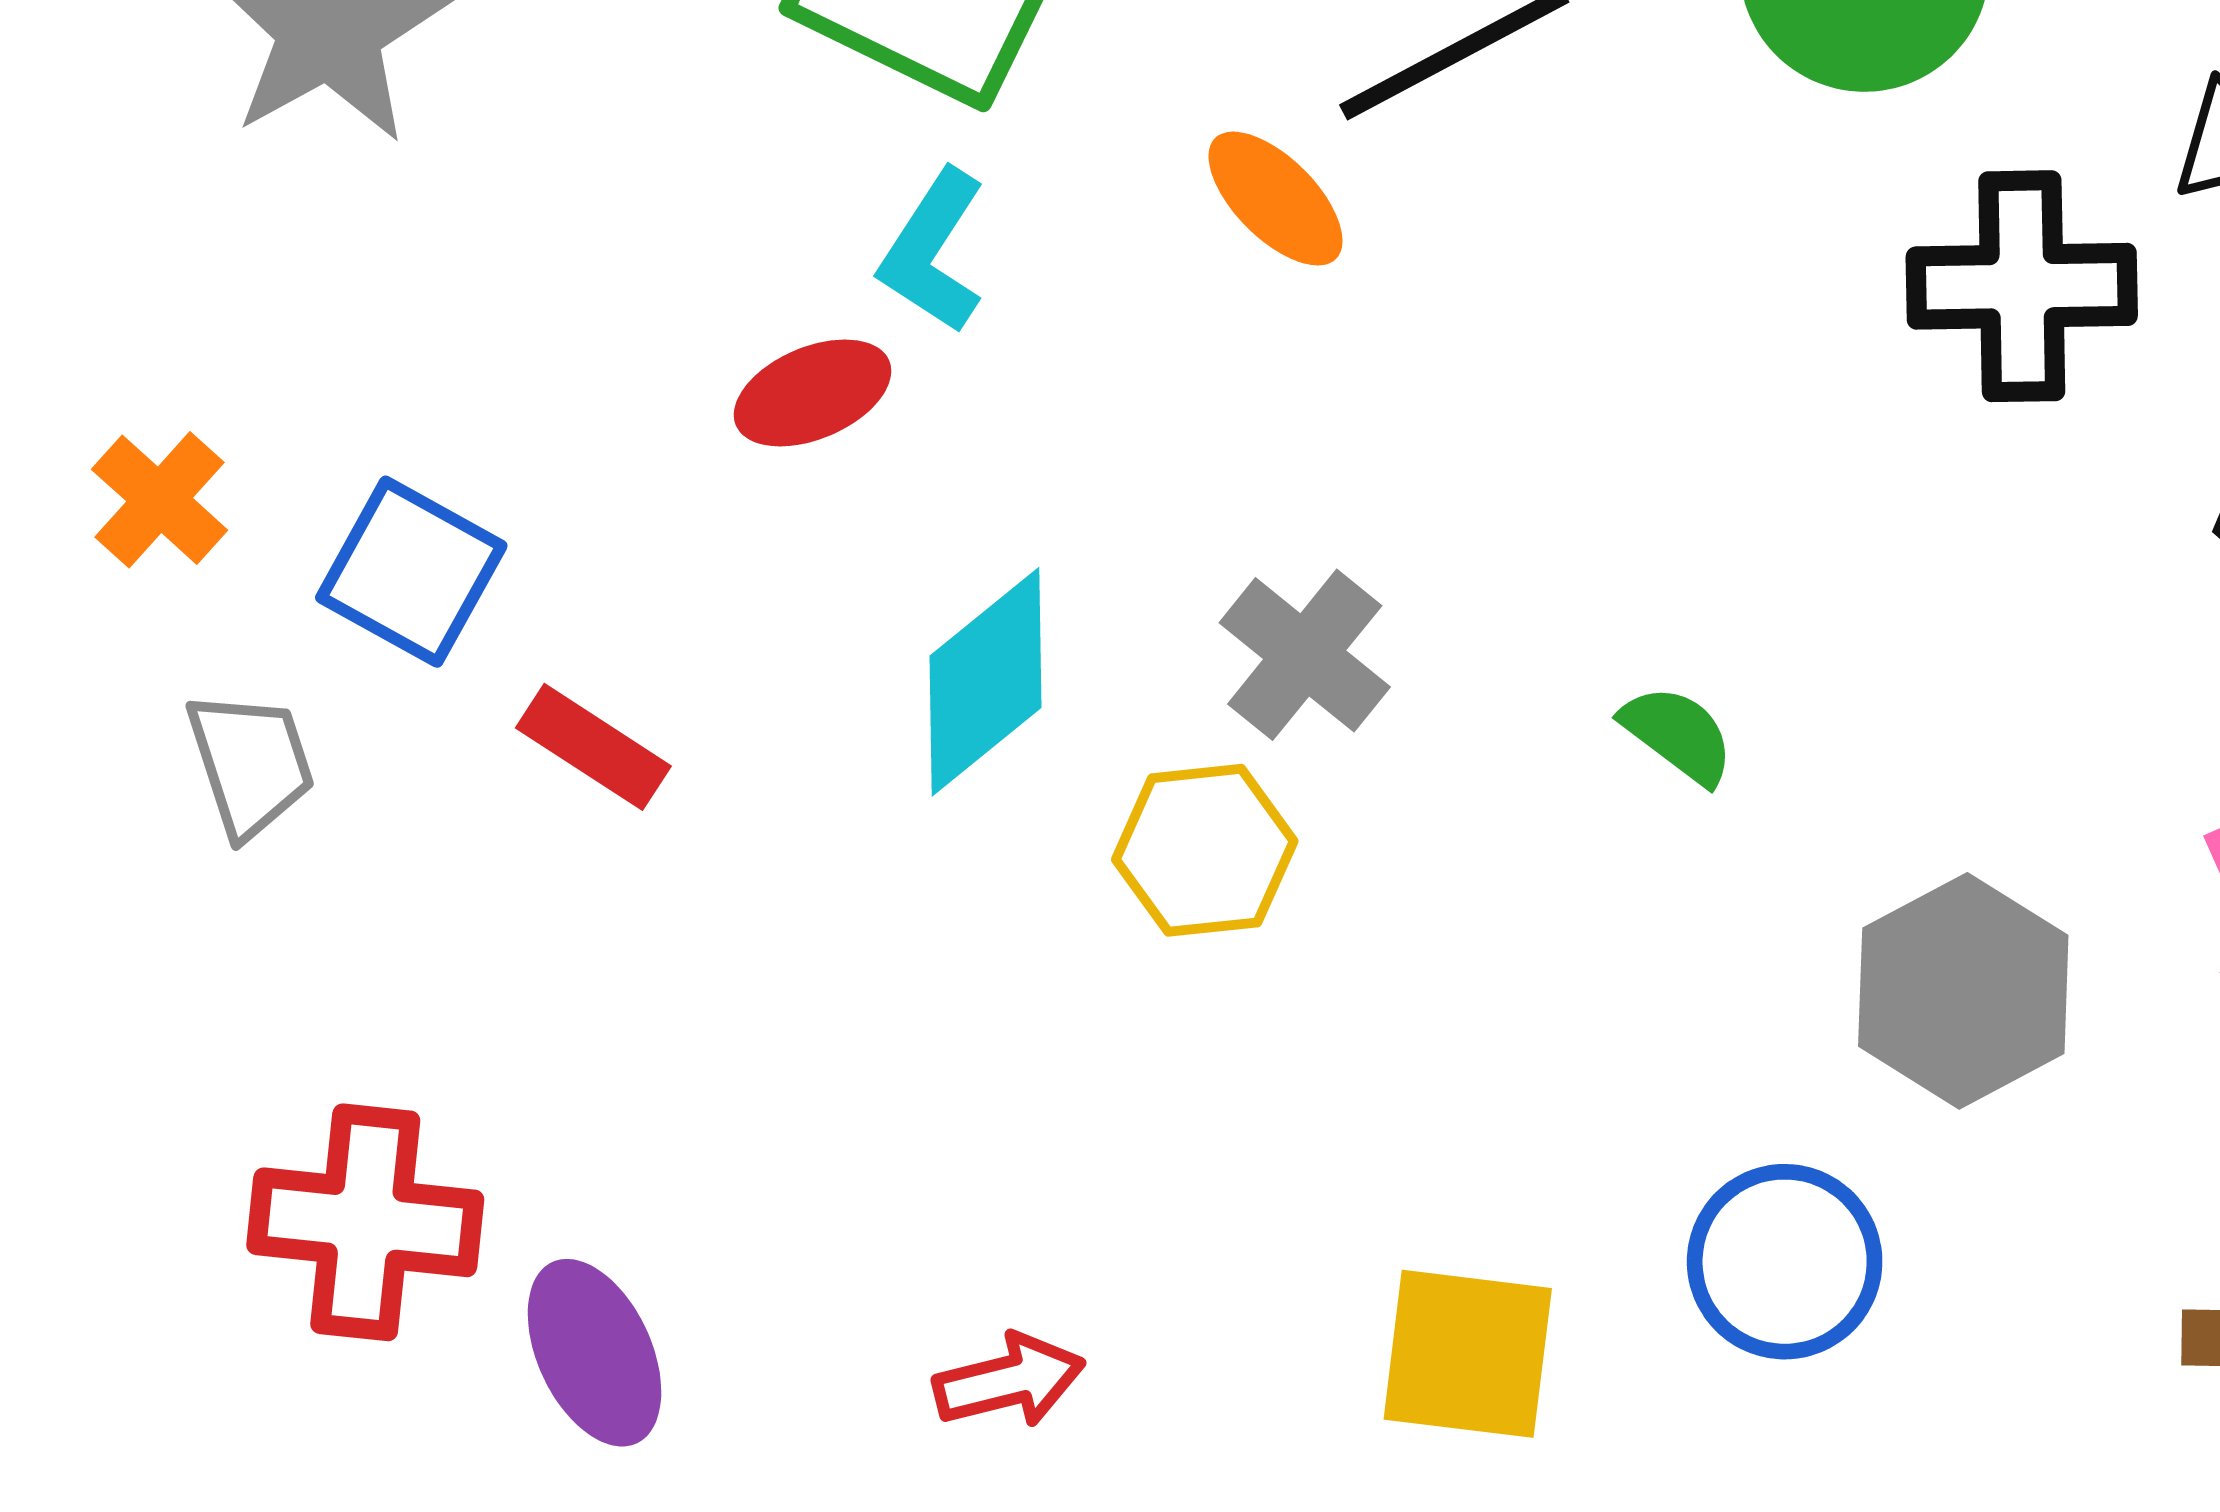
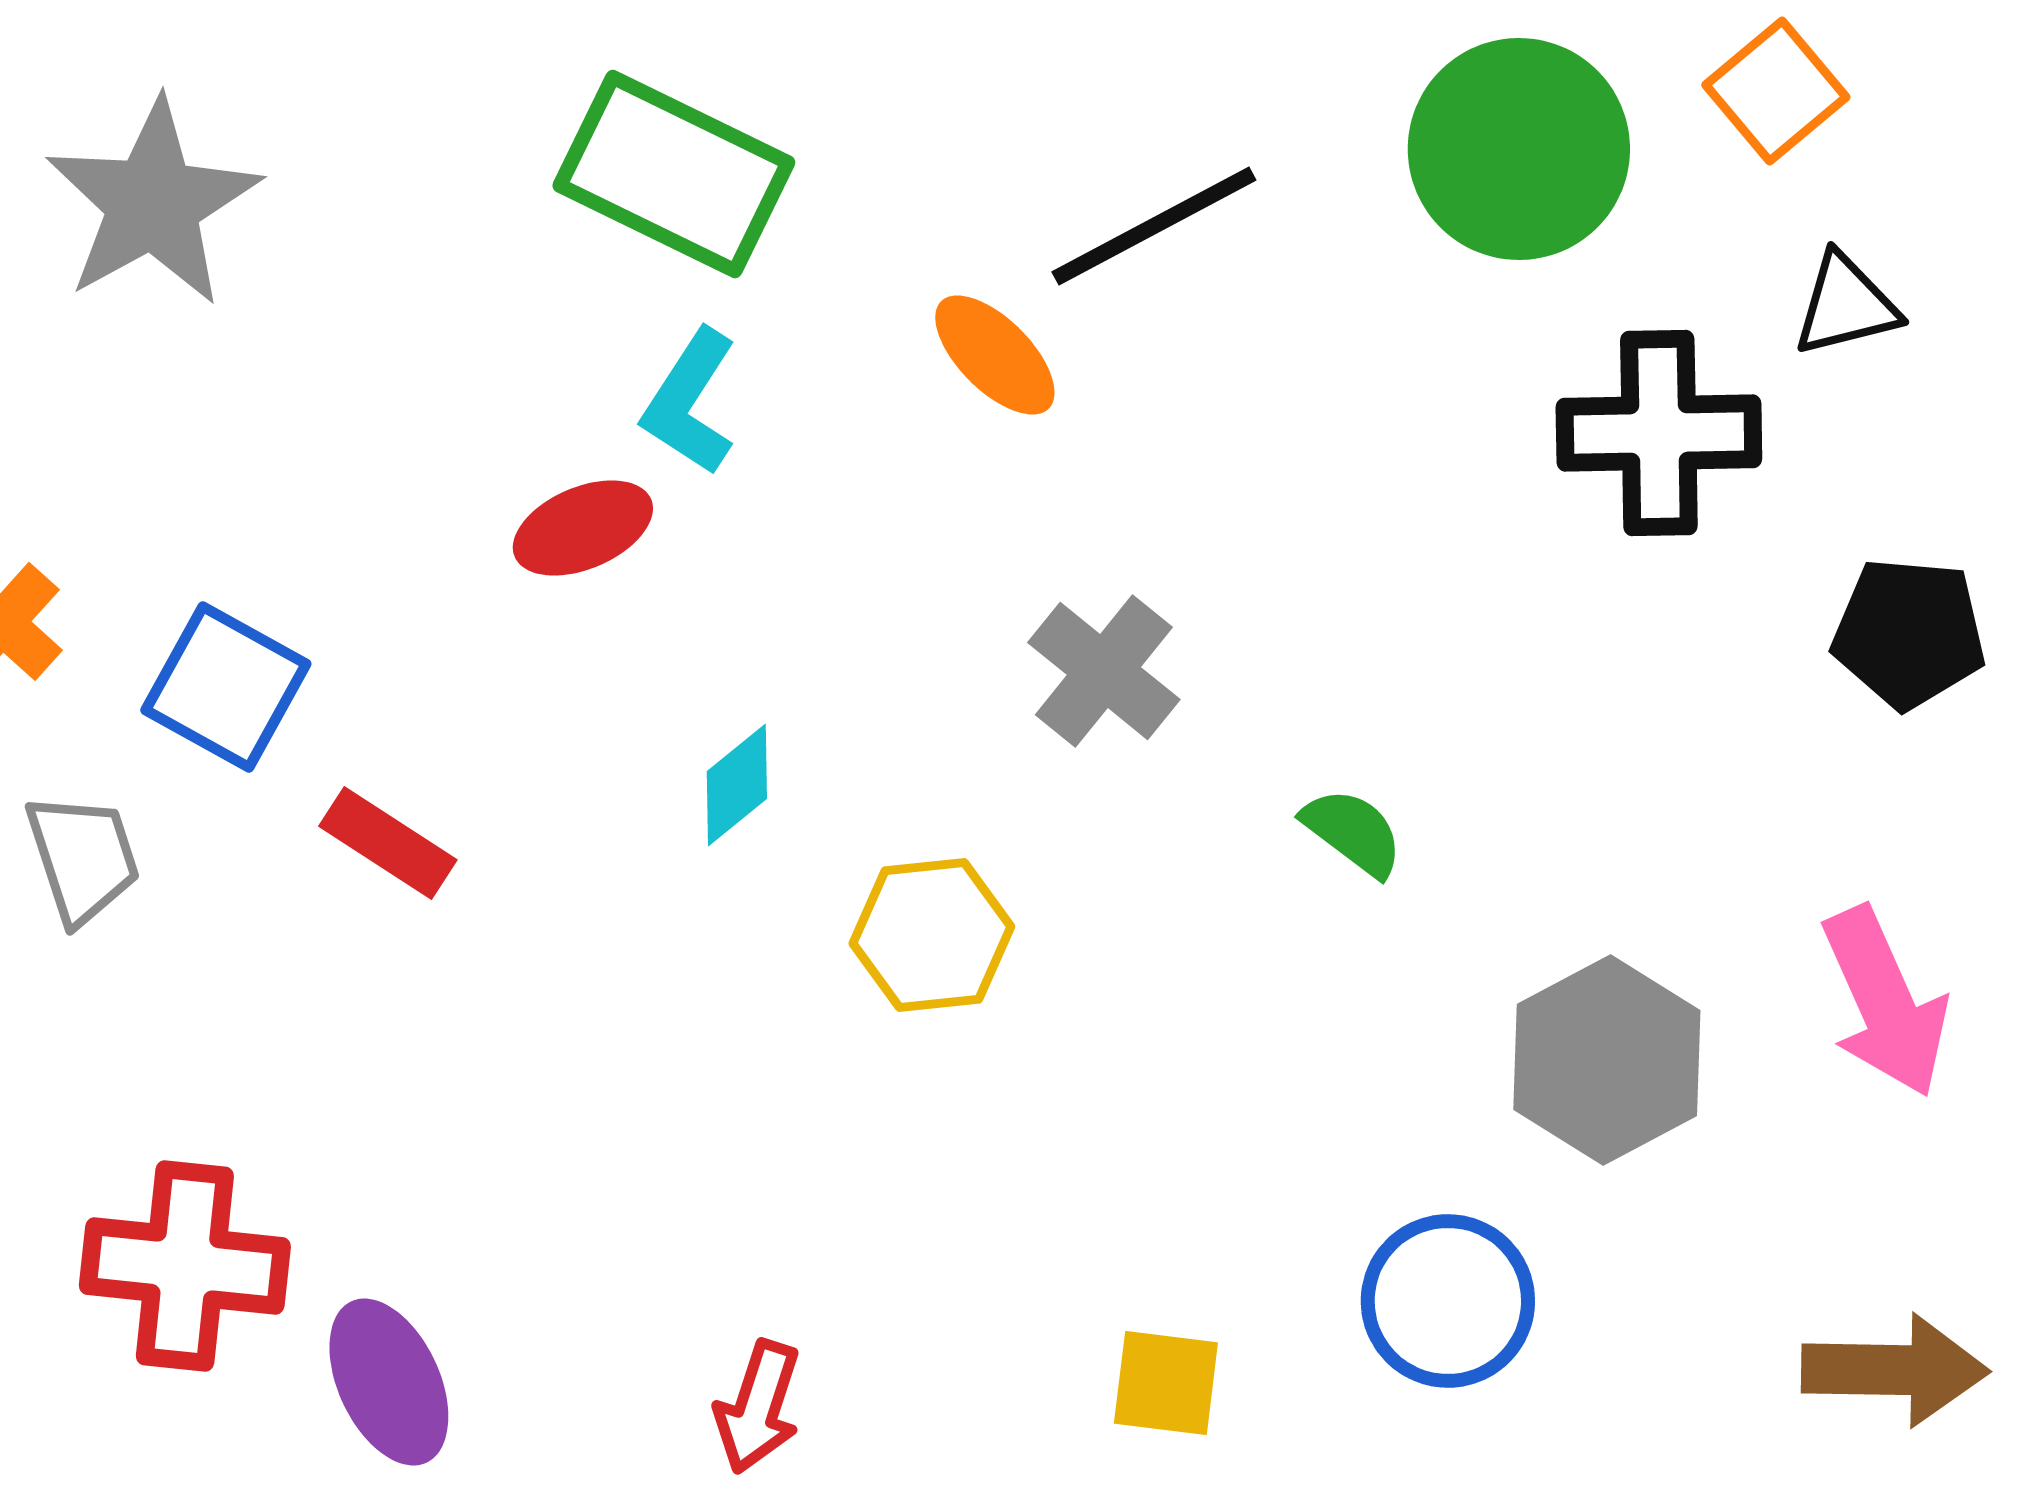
gray cross: (1305, 655) -> (1104, 671), moved
cyan diamond: (986, 682) -> (737, 785), size x0.6
yellow square: (1468, 1354) -> (1166, 1383), size x0.7
red arrow: (1009, 1381) -> (758, 1407), turned 122

